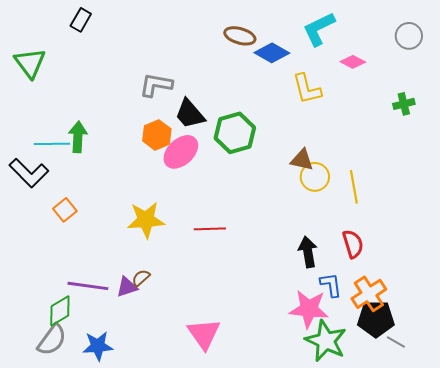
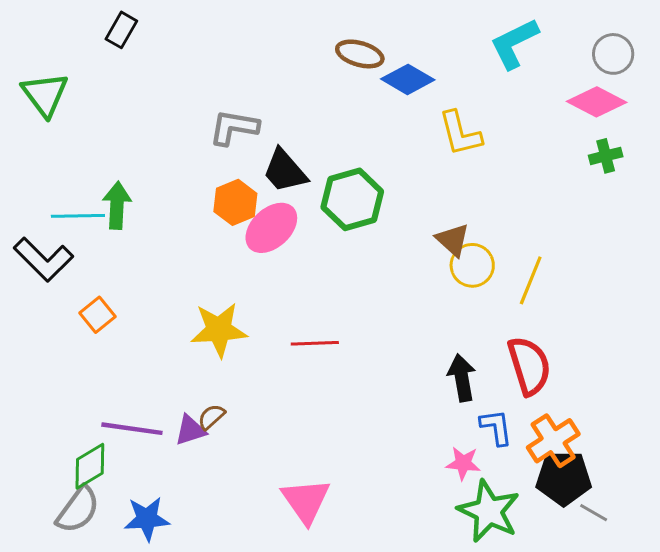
cyan L-shape: (319, 29) -> (514, 43), moved
pink diamond: (353, 62) -> (597, 102), moved, size x1.5
brown triangle: (302, 160) -> (453, 240), turned 30
yellow line: (354, 187) -> (531, 280), turned 32
red semicircle: (353, 244) -> (529, 366), size x1.4
pink star: (309, 309) -> (463, 463), size x0.6

